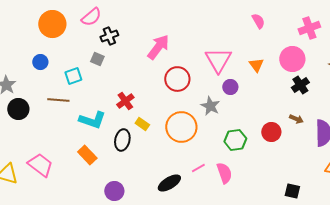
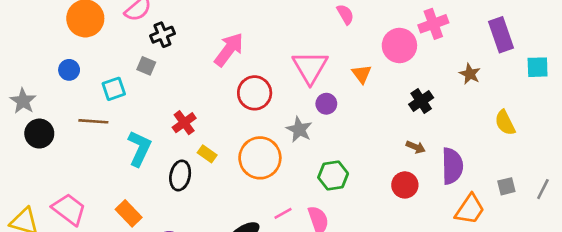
pink semicircle: (258, 21) -> (345, 14), moved
pink circle: (292, 59) -> (399, 46), moved
cyan L-shape: (92, 120) -> (139, 148), turned -84
red circle: (271, 132) -> (405, 185), moved
orange rectangle: (87, 155) -> (129, 213), moved

